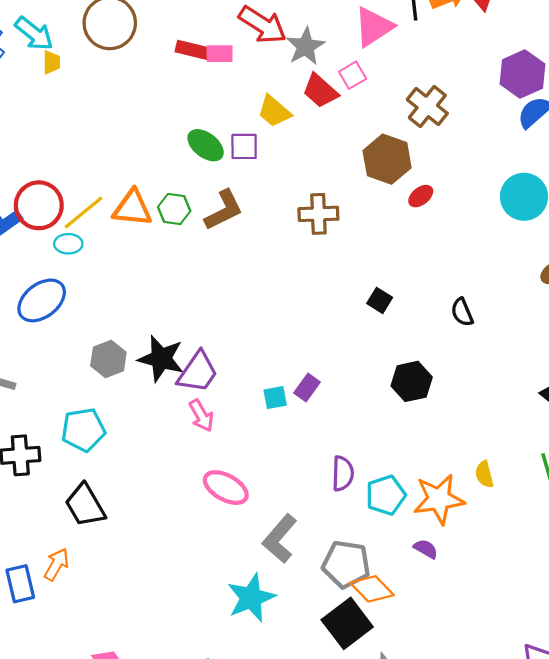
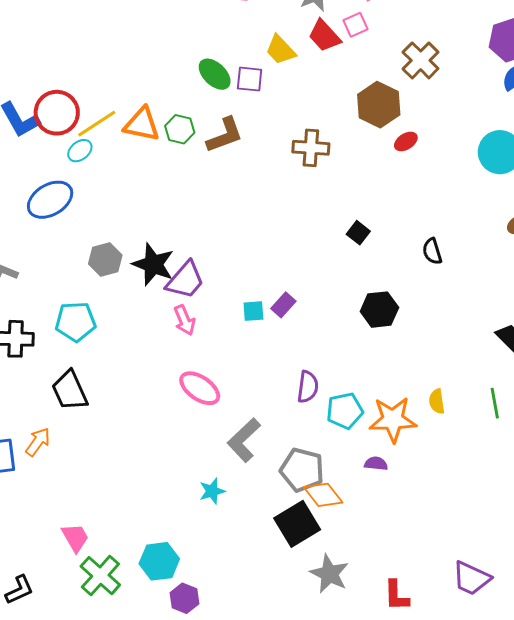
cyan ellipse: (68, 244) -> (80, 151), turned -45
purple semicircle: (426, 549) -> (376, 464), turned -30
cyan star: (251, 598) -> (212, 491), size x0.6

